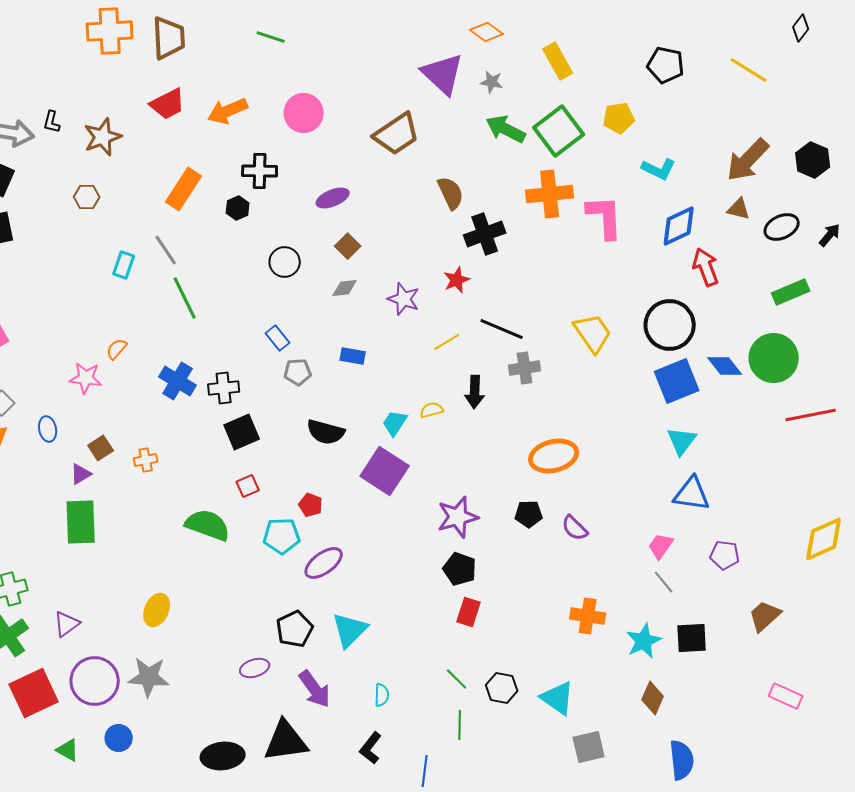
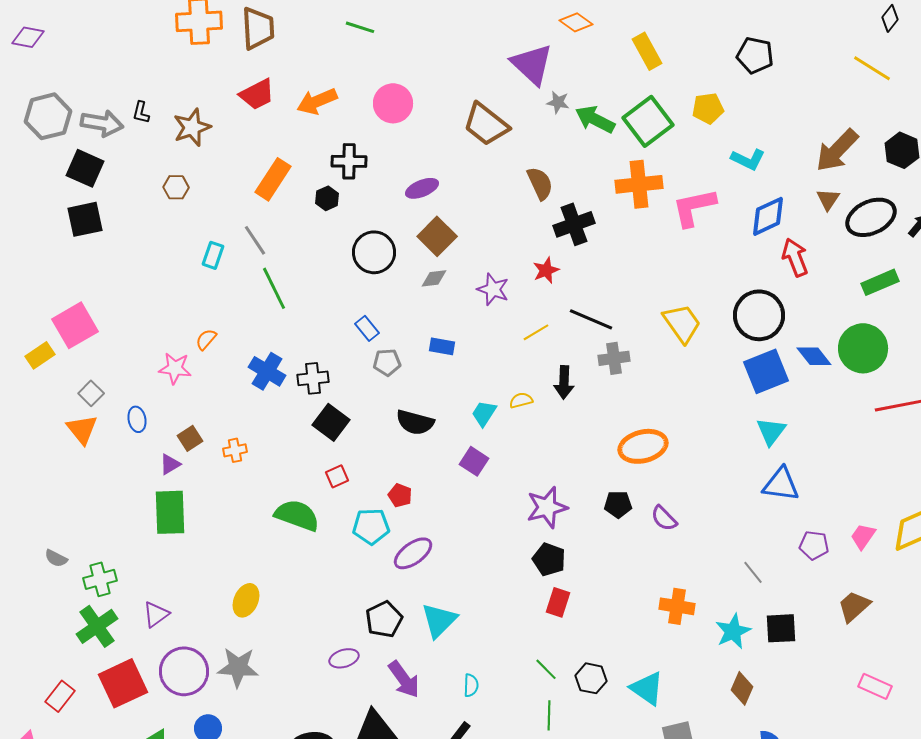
yellow line: (749, 70) -> (872, 68), moved
gray star: (492, 82) -> (558, 102), moved
brown trapezoid: (397, 134) -> (486, 124), turned 72
brown triangle: (739, 209) -> (828, 199), turned 50
pink L-shape: (605, 217) -> (694, 207), turned -99
black ellipse: (782, 227) -> (871, 217), size x1.4
brown square: (348, 246) -> (437, 236), size x1.5
black circle: (285, 262) -> (374, 252), size x1.4
black square: (242, 432) -> (331, 422), turned -30
purple square: (385, 471) -> (474, 461), size x0.6
pink trapezoid: (661, 546) -> (863, 536), moved

